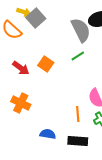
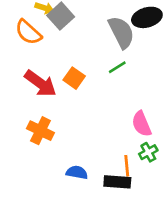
red arrow: (21, 68) -> (40, 83), size x1.4
orange line: (78, 114) -> (127, 166), moved

